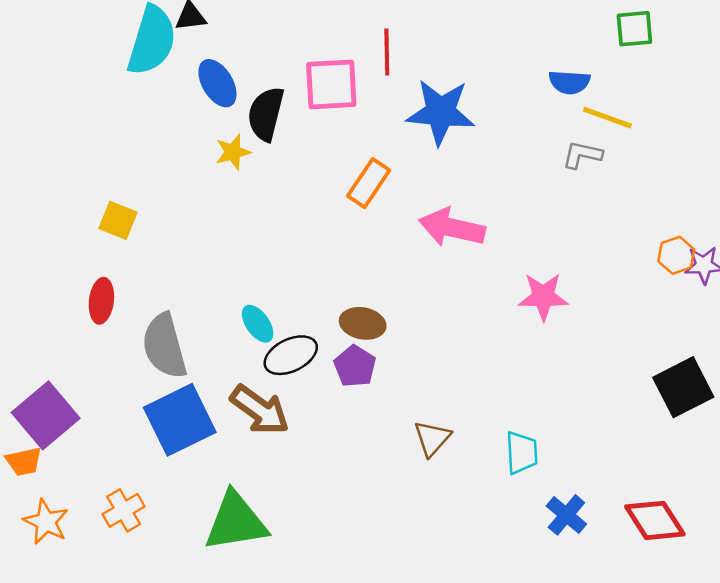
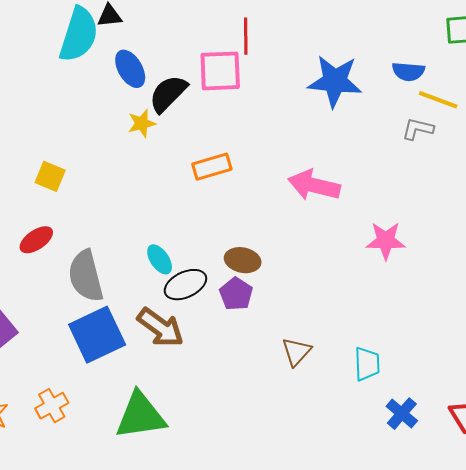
red line: (387, 52) -> (246, 36), moved
blue star: (441, 112) -> (335, 81), moved
black semicircle: (266, 114) -> (168, 94), turned 30
orange rectangle: (369, 183) -> (212, 167), moved, turned 39
red ellipse: (101, 301) -> (36, 240), turned 48

